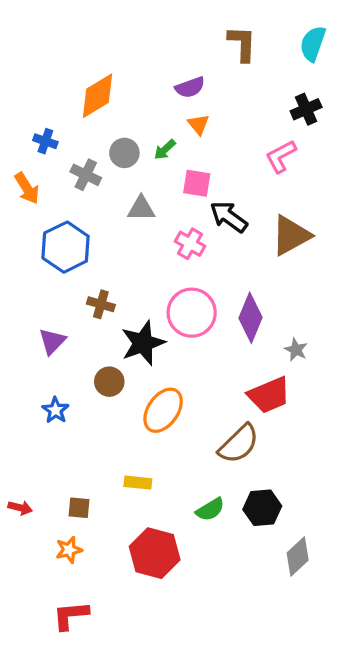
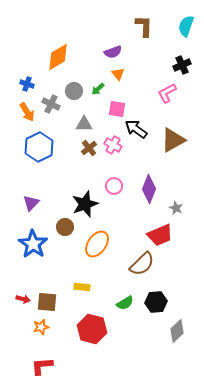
orange arrow: (27, 188) -> (27, 112), moved
brown cross: (101, 304) -> (89, 148), moved, turned 35
pink circle: (192, 313) -> (114, 186), size x0.6
blue star: (55, 410) -> (33, 244), size x1.8
red arrow: (20, 508) -> (23, 299), moved
brown square: (79, 508) -> (47, 302), size x1.5

